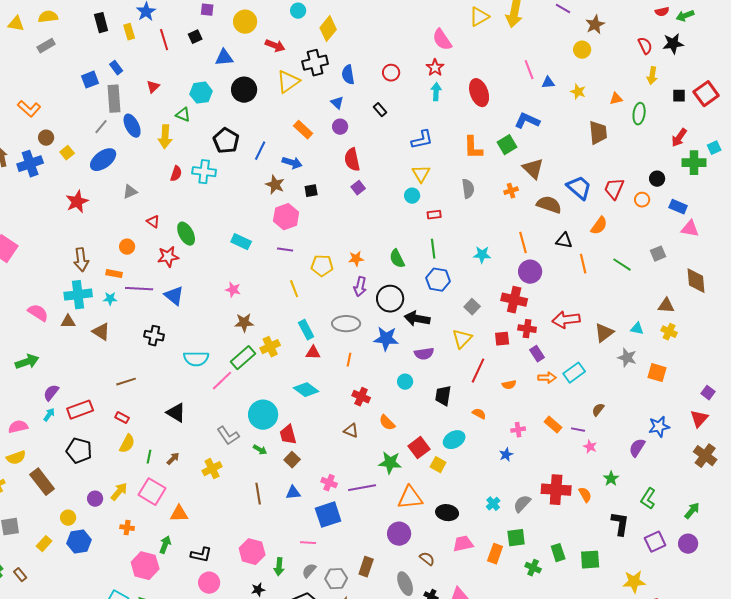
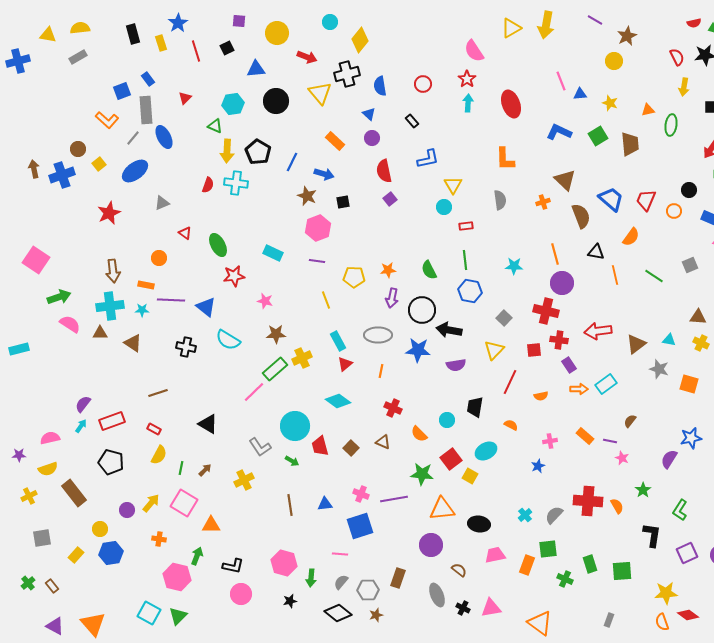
yellow triangle: (288, 82) -> (320, 93), turned -35
orange L-shape: (29, 109) -> (107, 120), moved
yellow arrow: (165, 137) -> (227, 151), moved
blue L-shape: (422, 140) -> (428, 159), moved
green square: (507, 145) -> (598, 136), moved
brown semicircle: (549, 205) -> (581, 216), turned 50
red star: (168, 257) -> (234, 276), moved
red triangle: (313, 353) -> (345, 364), turned -42
cyan semicircle: (196, 359) -> (228, 340), moved, turned 30
green arrow: (27, 362) -> (59, 297), moved
cyan circle: (405, 382) -> (447, 420), moved
brown square: (292, 460) -> (351, 448), moved

